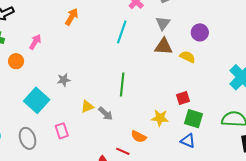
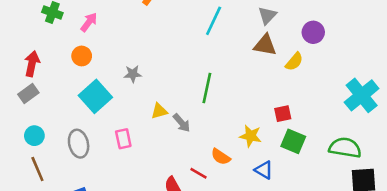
pink arrow: (35, 42) -> (89, 22), moved
yellow semicircle: (188, 57) -> (294, 62), turned 98
orange circle: (16, 61) -> (82, 56), moved
blue triangle: (188, 141) -> (264, 170), moved

